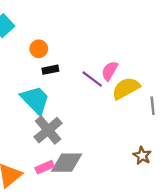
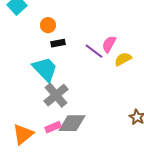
yellow semicircle: (126, 88) -> (123, 59), size x0.7

